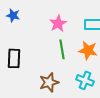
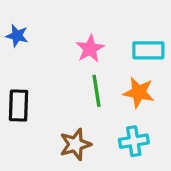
cyan cross: (85, 80) -> (134, 141), turned -30

